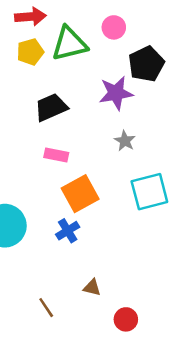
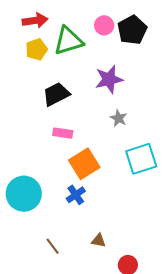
black pentagon: (146, 64) -> (132, 30), moved
brown line: (46, 308) -> (53, 246), moved

